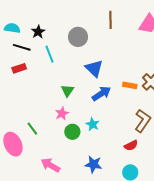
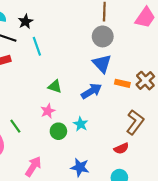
gray circle: (78, 37) -> (103, 36), moved
blue triangle: (94, 68) -> (102, 64), moved
green triangle: (67, 91) -> (55, 86), turned -48
pink arrow: (50, 165) -> (33, 166), turned 90

